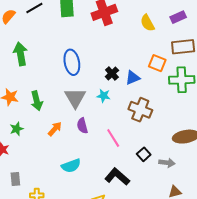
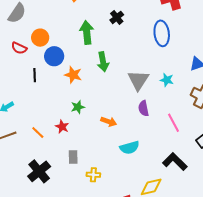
blue ellipse: (72, 62) -> (162, 33), moved
black cross: (112, 74) -> (117, 17), moved
green arrow: (37, 101) -> (103, 62), moved
orange arrow: (55, 129) -> (109, 122), moved, turned 63

